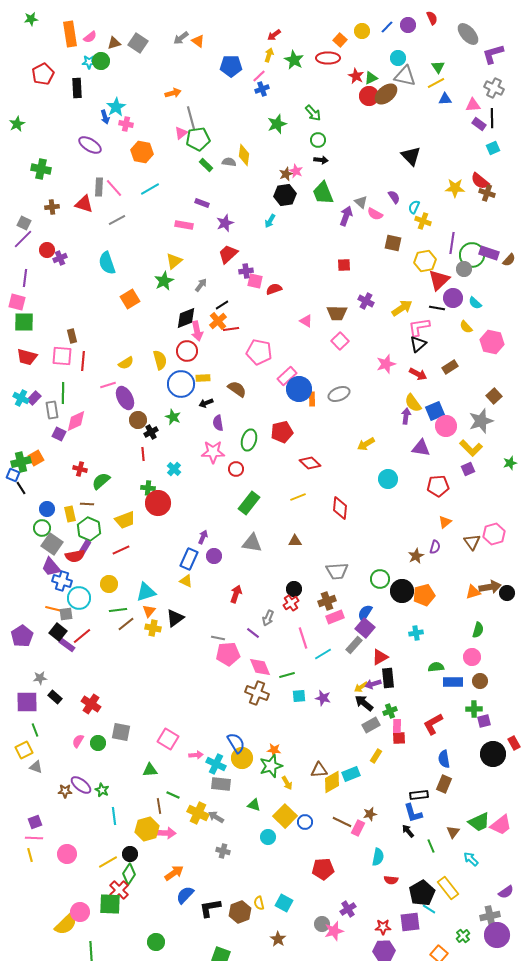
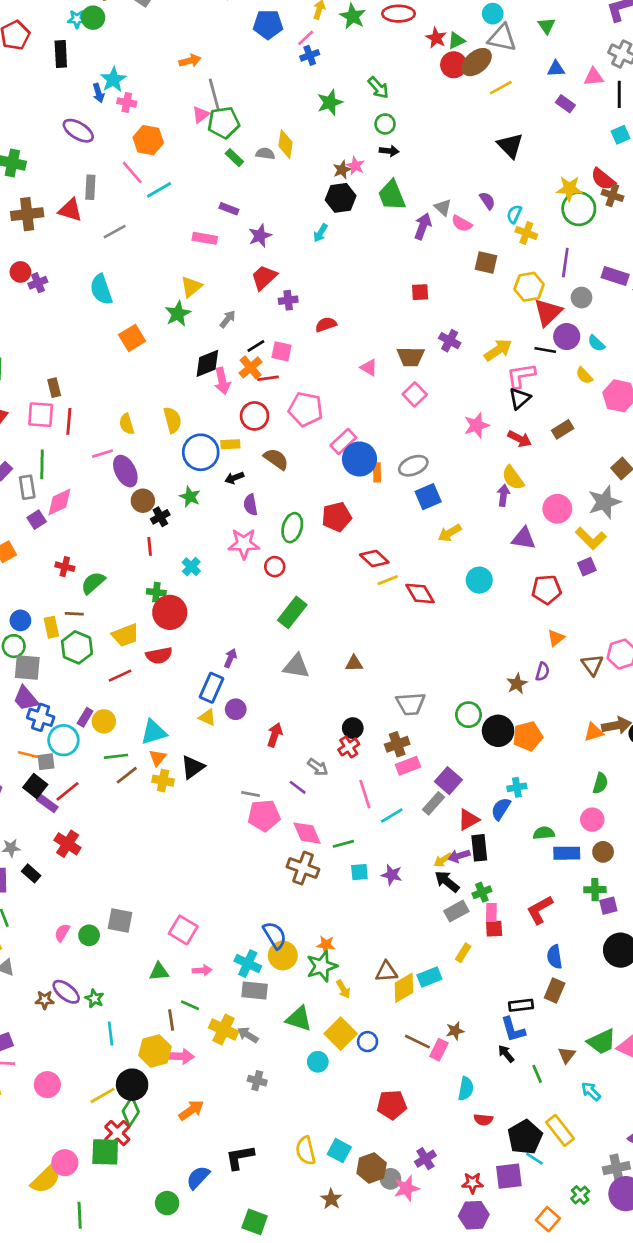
yellow line: (436, 83) -> (501, 88), moved
purple rectangle: (479, 124) -> (565, 104), moved
pink line: (114, 188) -> (132, 172), moved
brown cross: (52, 207) -> (27, 214), size x1.6
green circle: (472, 255) -> (579, 209), moved
pink square: (255, 281) -> (281, 351), moved
red circle: (187, 351) -> (255, 416), moved
yellow semicircle: (126, 363) -> (127, 424), turned 105
blue square: (435, 411) -> (428, 497), moved
purple square: (59, 434) -> (37, 520), turned 32
yellow line: (298, 497) -> (388, 580), moved
red diamond: (340, 508) -> (420, 594), moved, turned -35
gray square: (52, 544) -> (27, 668), turned -30
purple rectangle: (85, 547) -> (85, 717), moved
red semicircle: (75, 556) -> (159, 655), moved
purple circle: (214, 556) -> (236, 709), moved
blue semicircle: (365, 613) -> (501, 809), moved
gray arrow: (268, 618) -> (318, 767), turned -77
red cross: (91, 704) -> (68, 844), moved
pink arrow: (196, 755) -> (202, 970), moved
green triangle: (254, 805) -> (299, 1019), size x1.5
black circle: (130, 854) -> (132, 1085), size x1.5
blue semicircle: (185, 895) -> (198, 1177), moved
yellow semicircle: (259, 903) -> (306, 1151), size x1.5
brown hexagon: (240, 912) -> (372, 1168), moved

